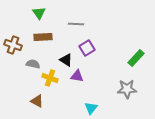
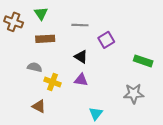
brown cross: (13, 45) -> (14, 22), moved
purple square: (87, 48) -> (106, 40), moved
green rectangle: (136, 58) -> (143, 61), turned 66
black triangle: (66, 60) -> (81, 57), moved

